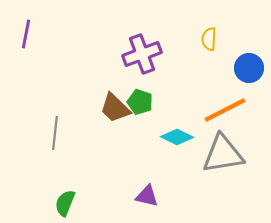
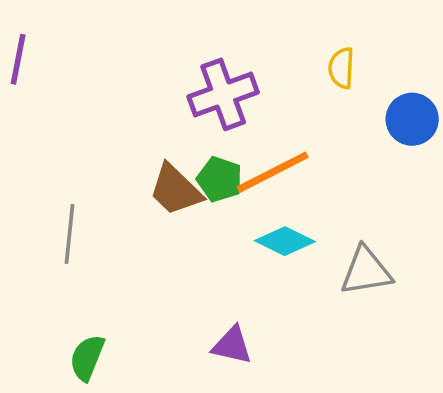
orange line: (225, 110) -> (273, 172), moved
gray triangle: (223, 154) -> (366, 271), size x0.7

